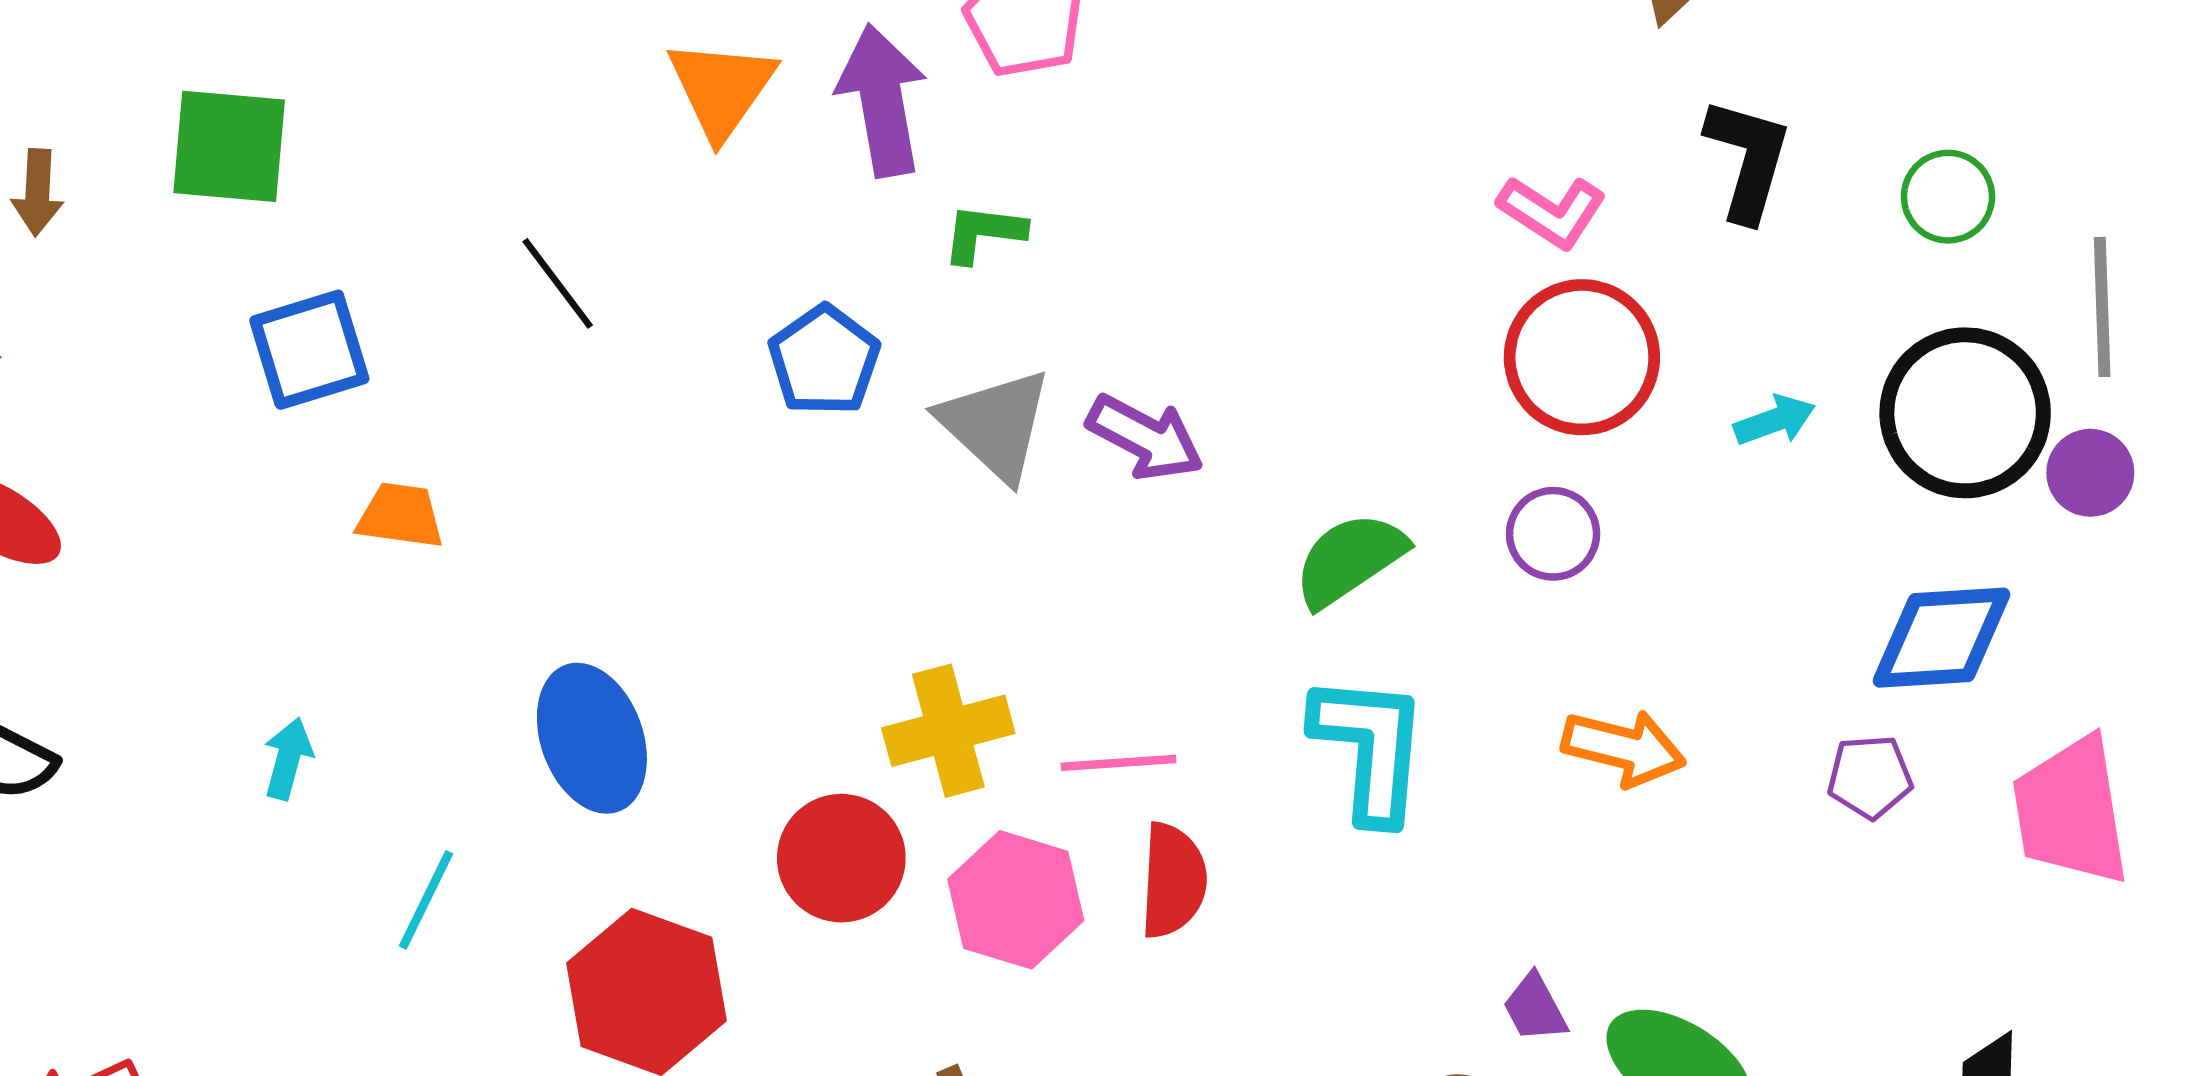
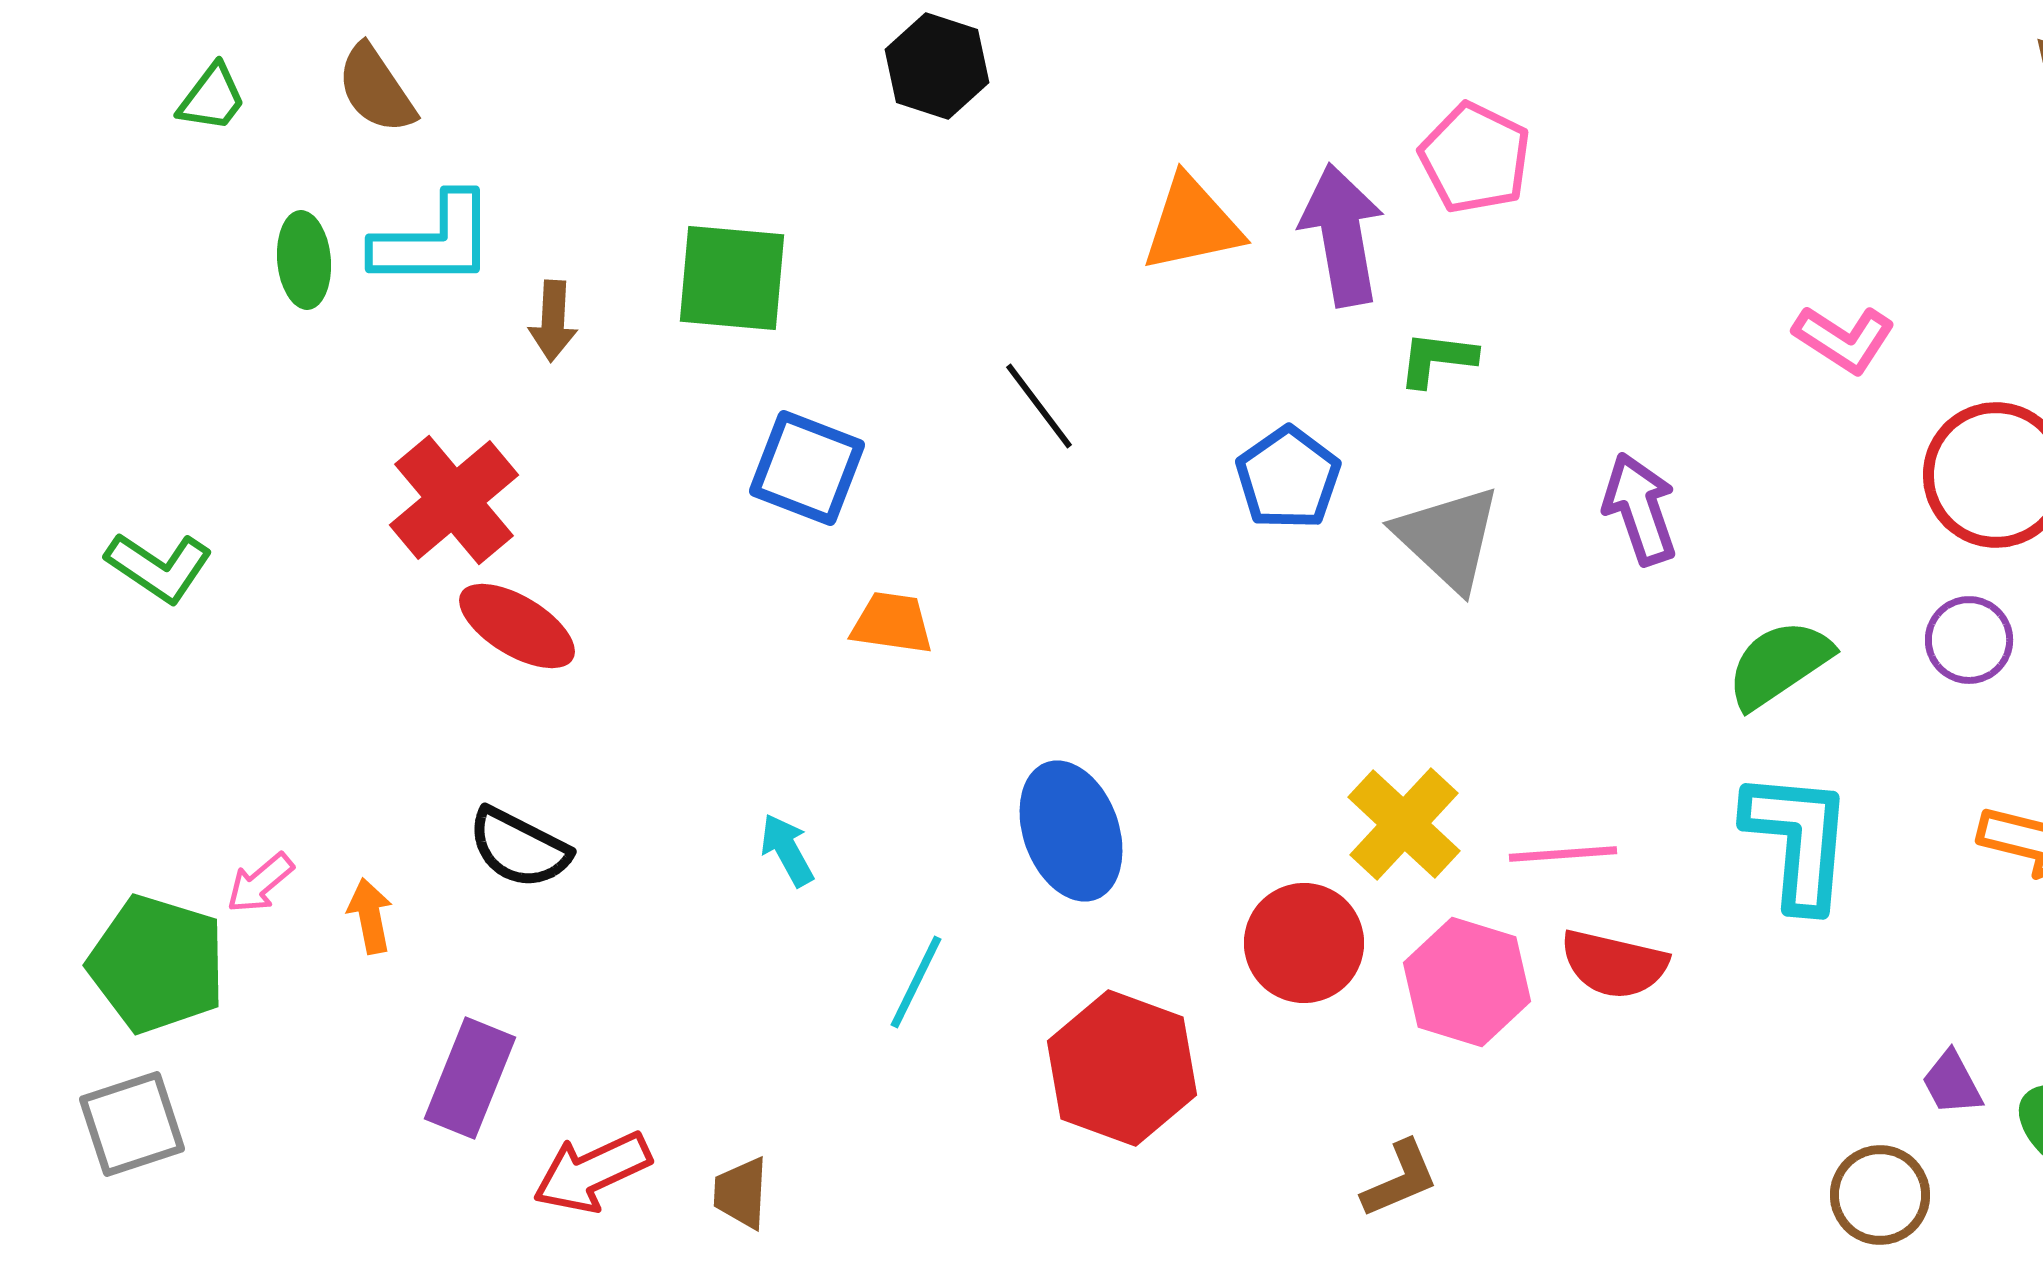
orange triangle: (721, 89) -> (1192, 224), turned 43
pink L-shape: (1552, 212) -> (1844, 339), moved
blue square: (309, 350) -> (807, 468), turned 38
purple arrow: (1145, 437) -> (1640, 509), moved, turned -137
yellow cross: (948, 731) -> (1404, 824), turned -32
cyan arrow: (288, 759) -> (787, 850), turned -44
red semicircle: (1173, 881) -> (1614, 964), turned 100

